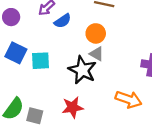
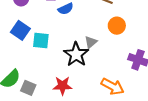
orange circle: (96, 33) -> (117, 26), moved
gray triangle: (97, 54) -> (91, 42), turned 40

